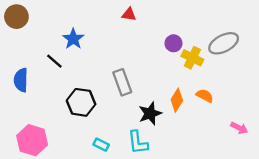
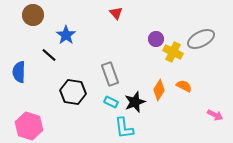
red triangle: (129, 14) -> (116, 13), turned 40
brown circle: (16, 17) -> (33, 15), moved
cyan rectangle: (101, 145) -> (111, 102), moved

